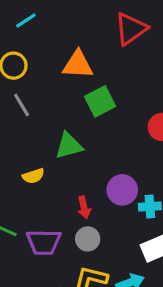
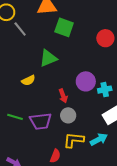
green square: (100, 101) -> (64, 27), turned -36
gray line: (22, 105) -> (20, 29), moved

